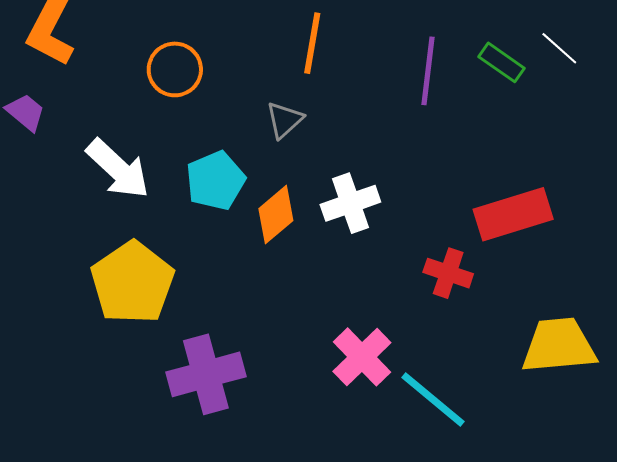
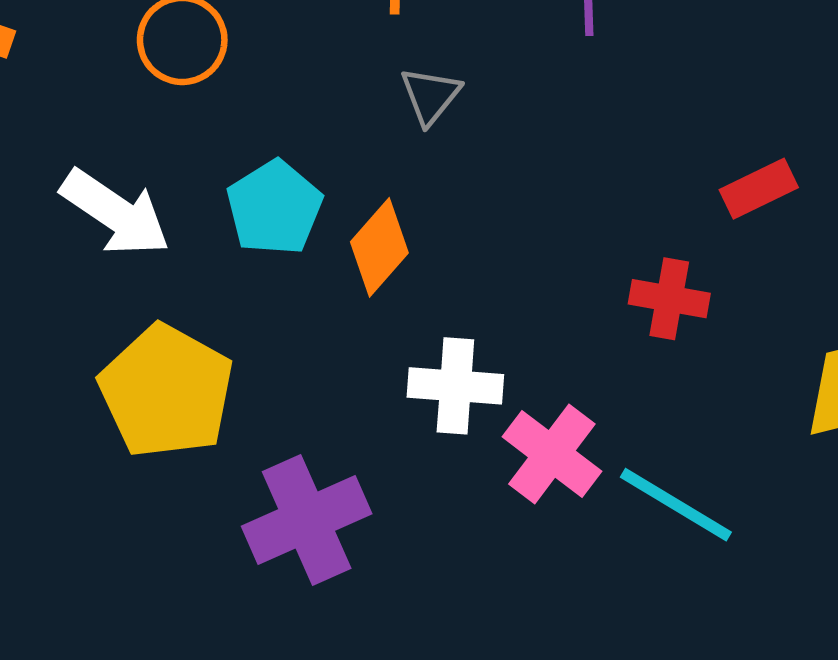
gray triangle: (284, 120) -> (430, 96), moved
white cross: (350, 203) -> (455, 386), moved, turned 32
red rectangle: (513, 214) -> (759, 189), size x0.6

